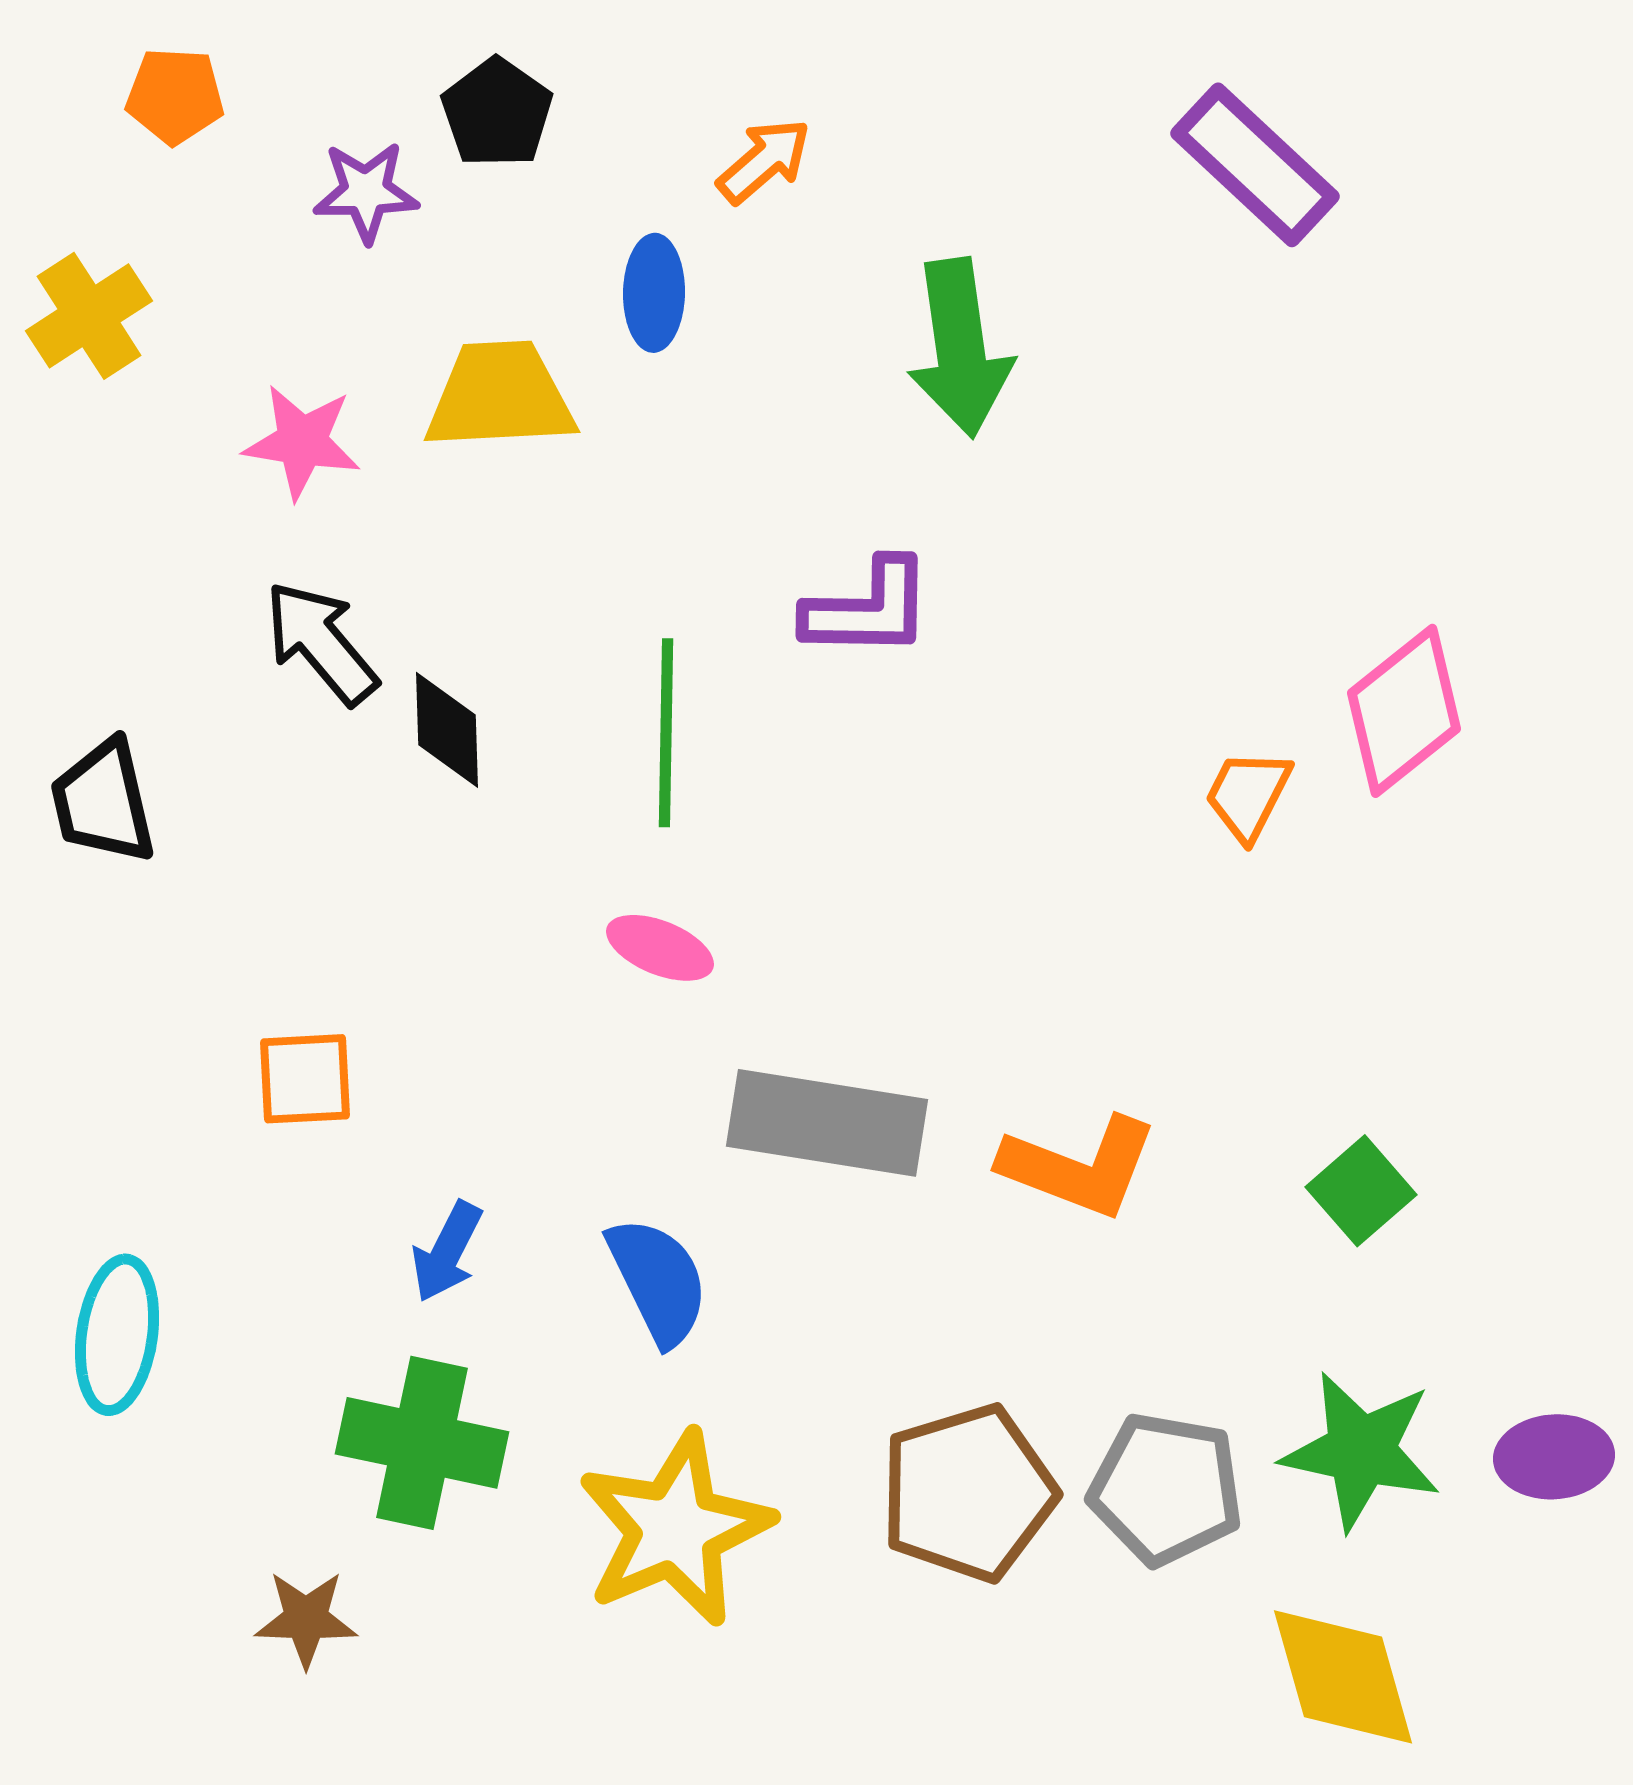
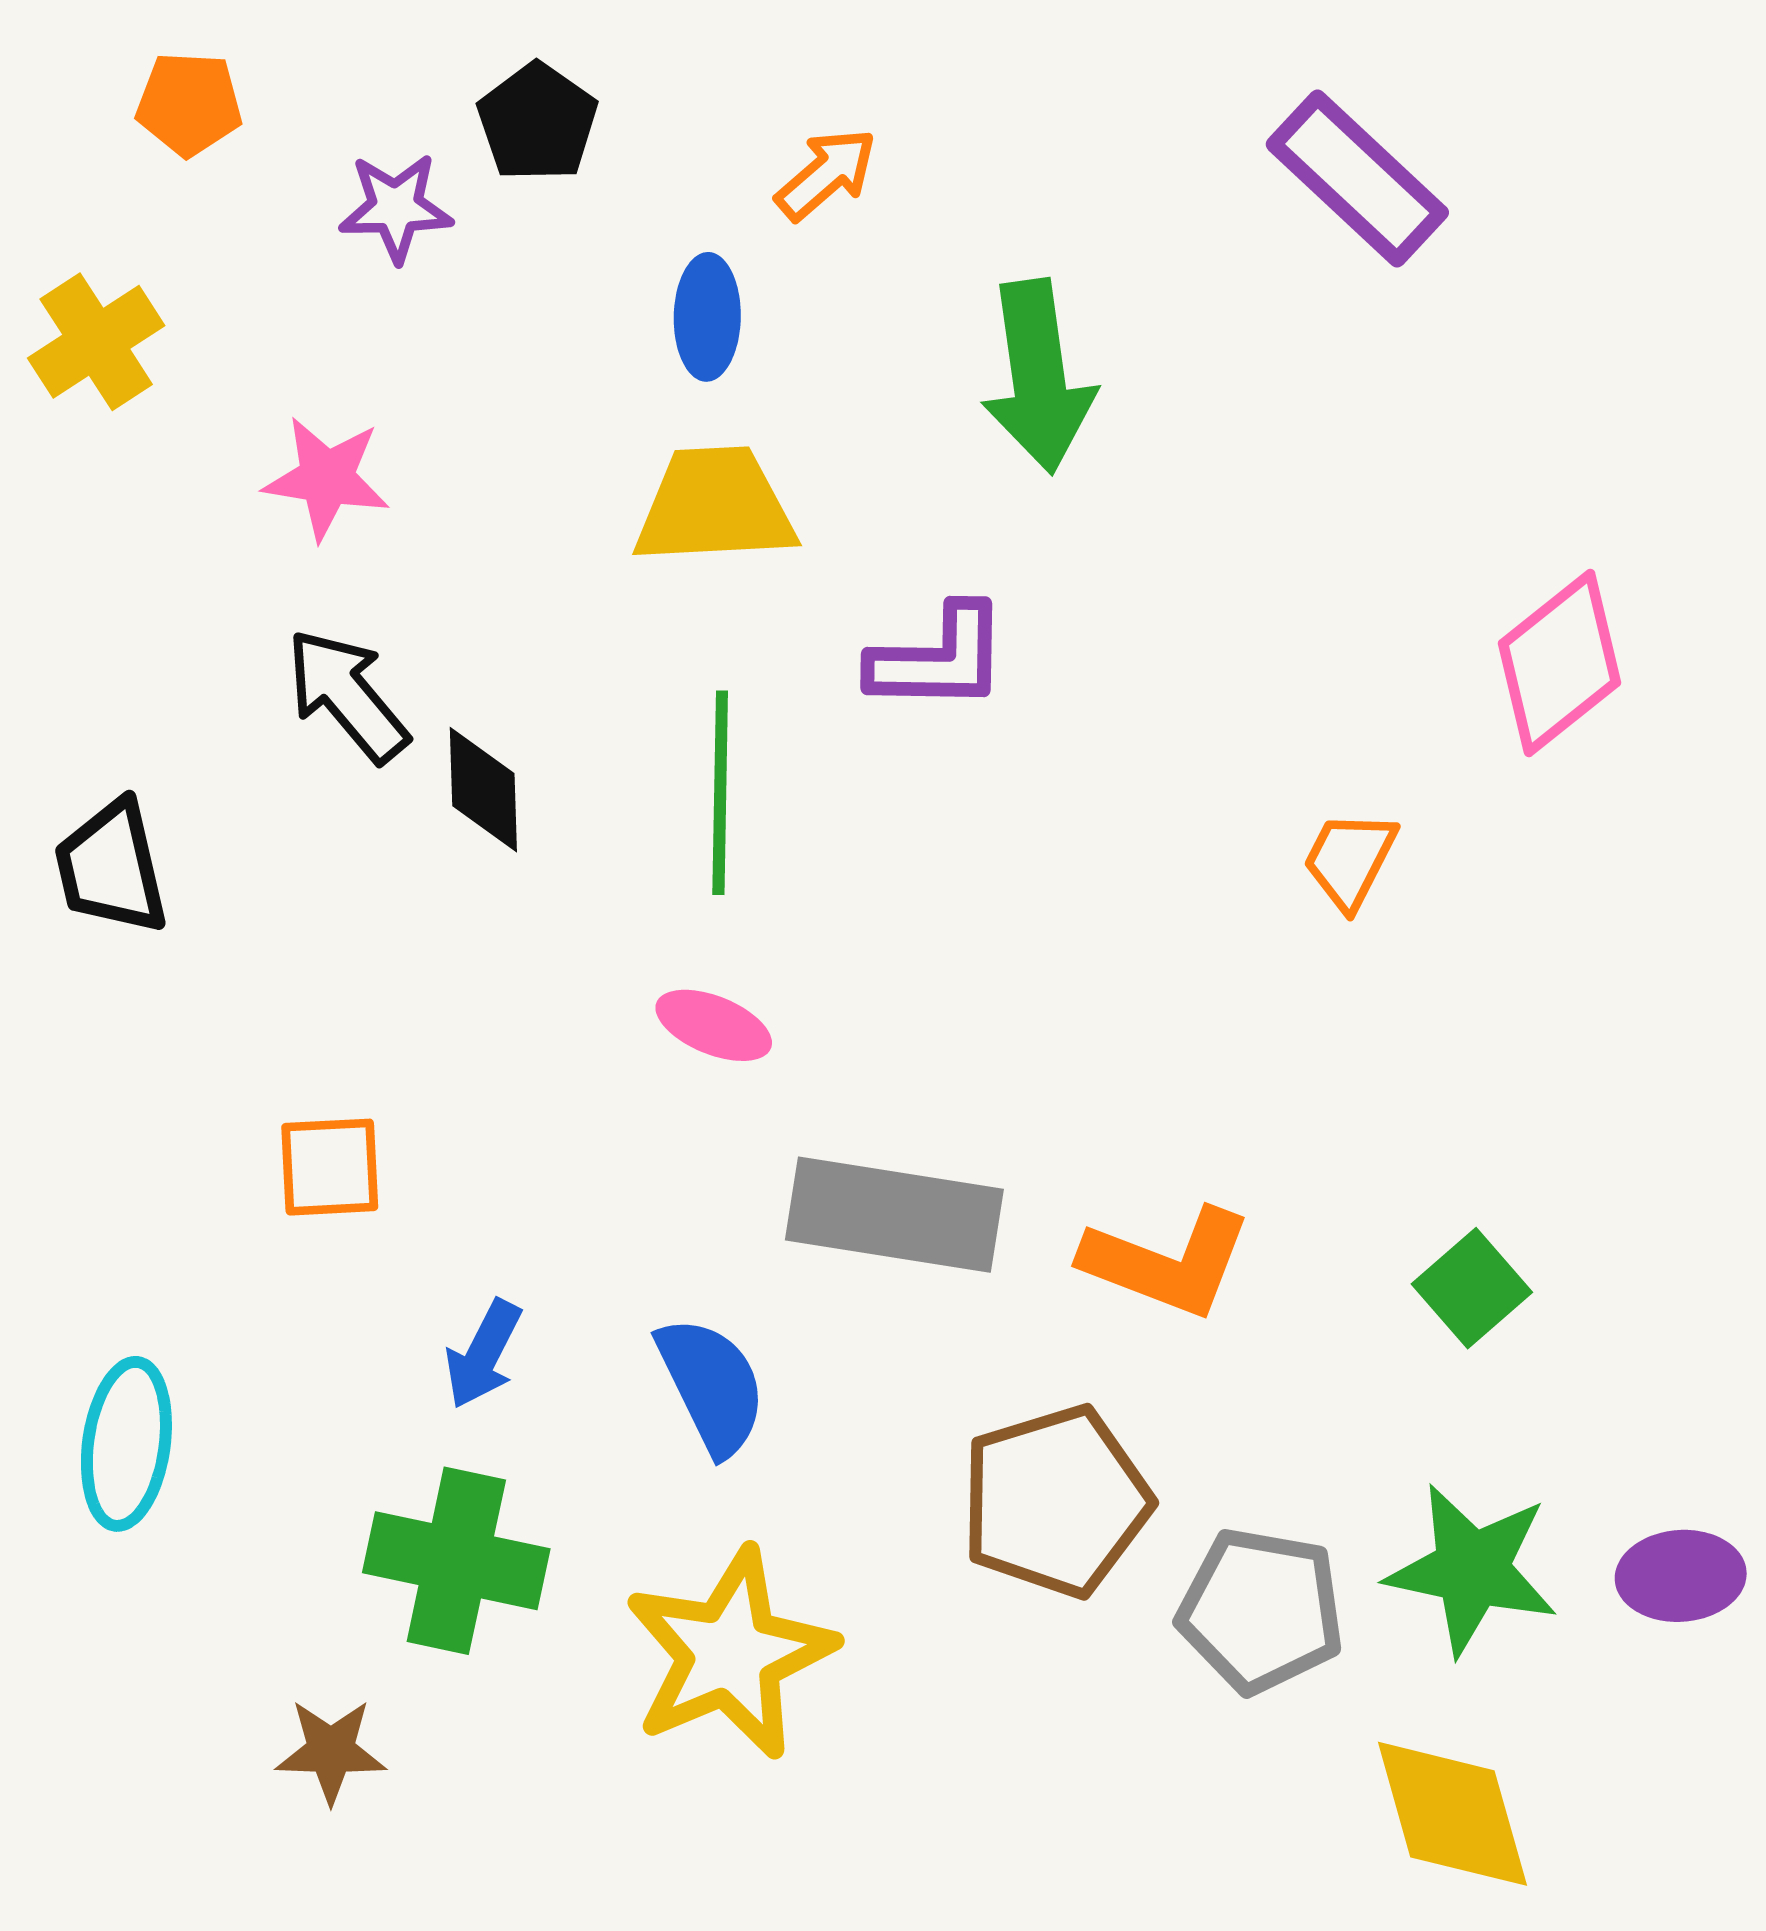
yellow trapezoid: (500, 396) -> (715, 506), moved
pink diamond: (1404, 711) -> (1560, 663), moved
brown pentagon: (968, 1493) -> (1056, 1501), moved

